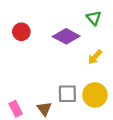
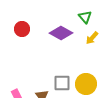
yellow arrow: (95, 57) -> (92, 38), moved

